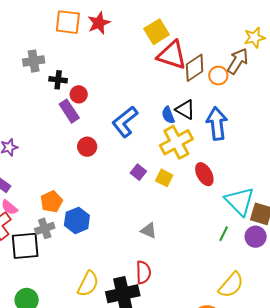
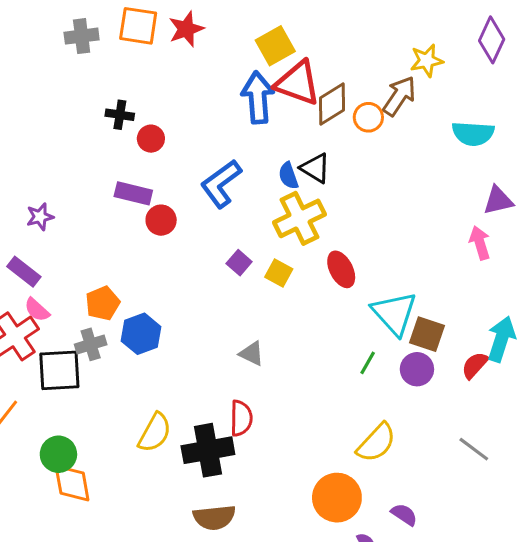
gray cross: (34, 61) -> (82, 36), moved
purple rectangle: (69, 111) -> (133, 193), moved, turned -45
blue arrow: (217, 123) -> (258, 97), moved

